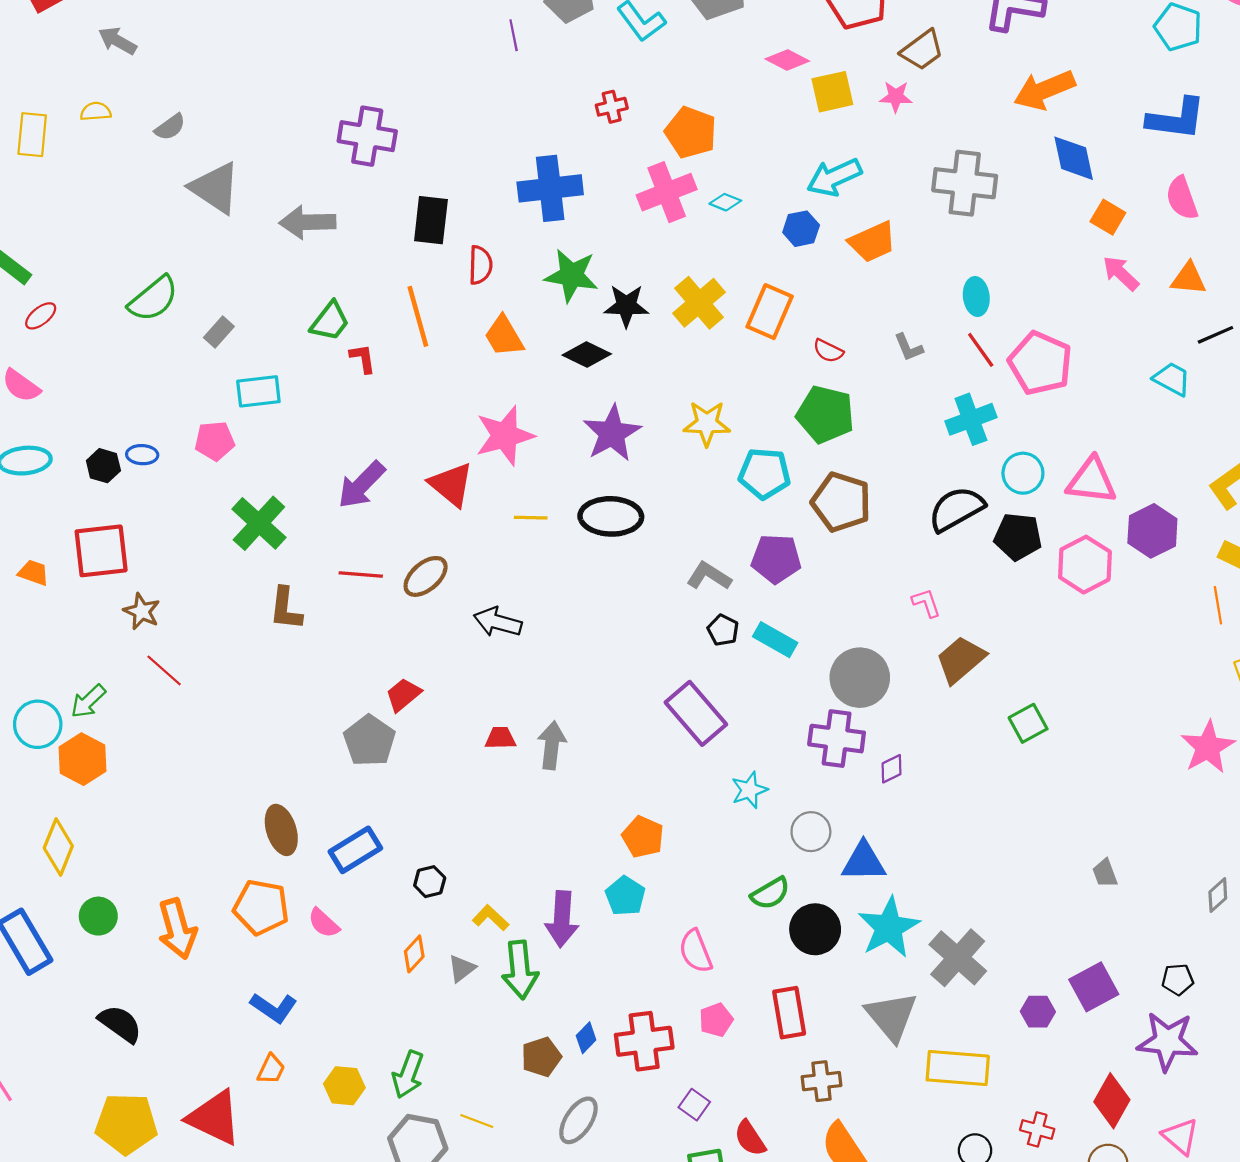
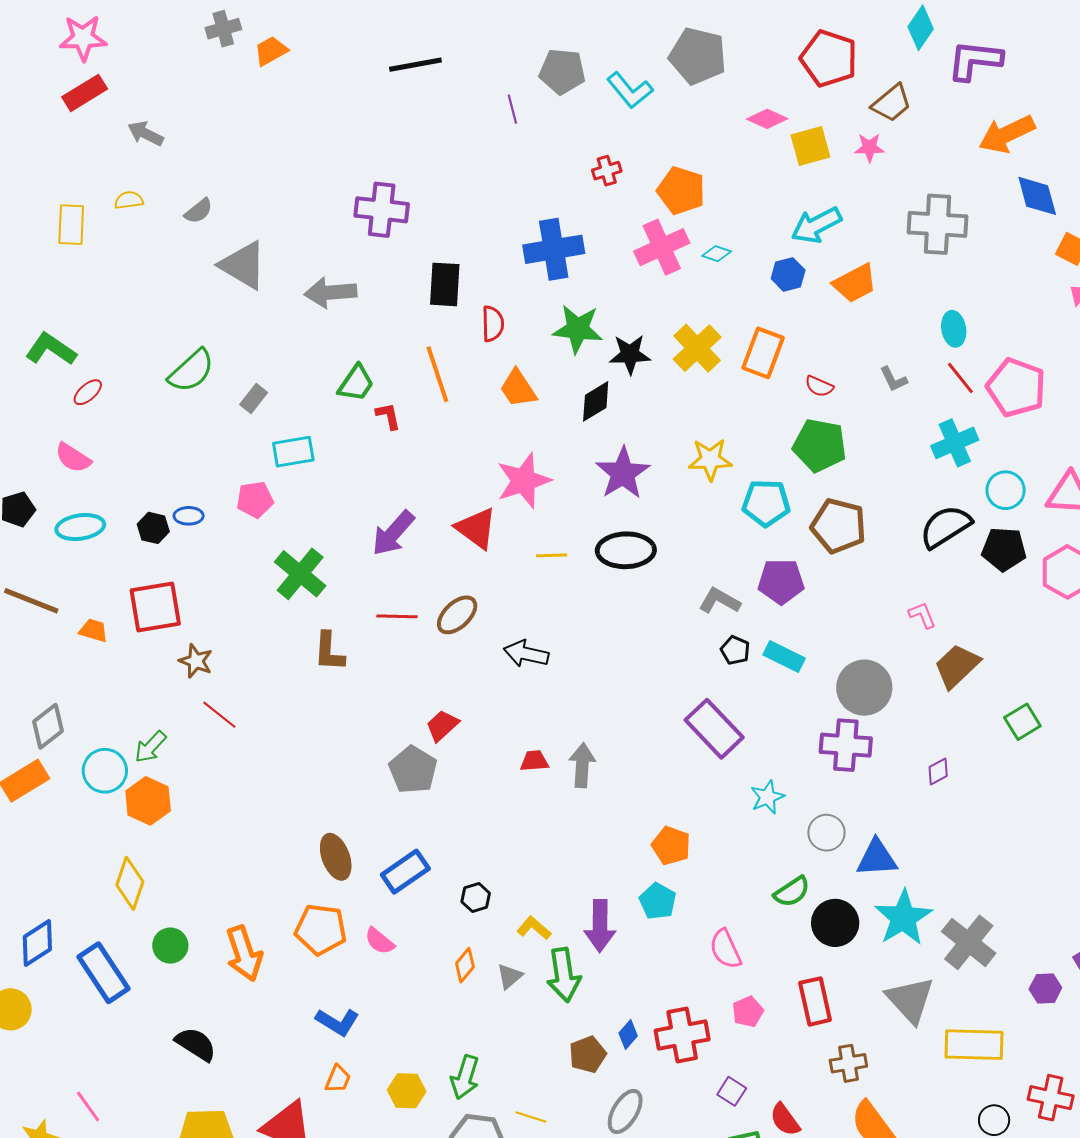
black diamond: (587, 355) -> (596, 401), turned -54
purple diamond: (892, 769) -> (938, 772), moved
red cross: (1037, 1129) -> (1051, 1098), size x1.4

